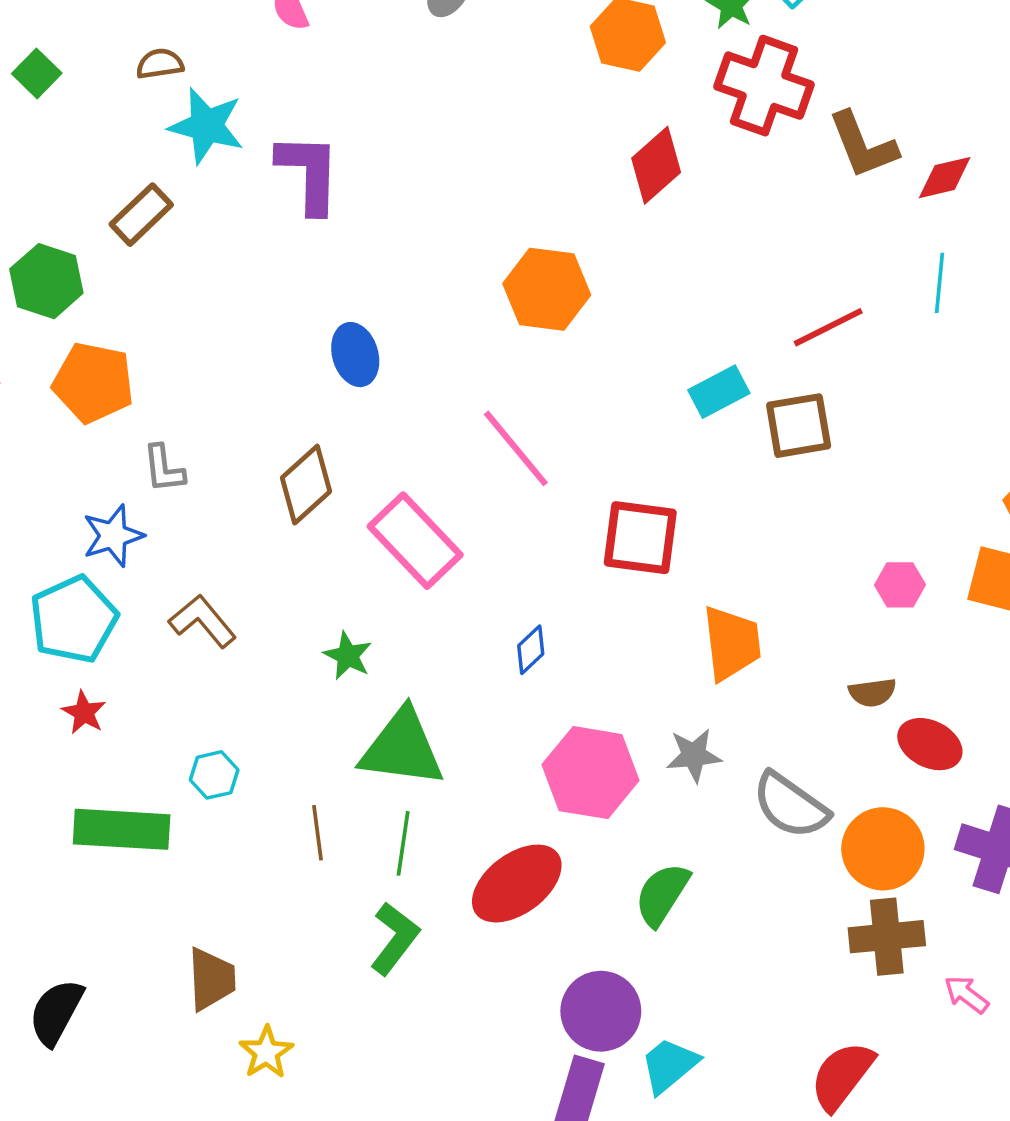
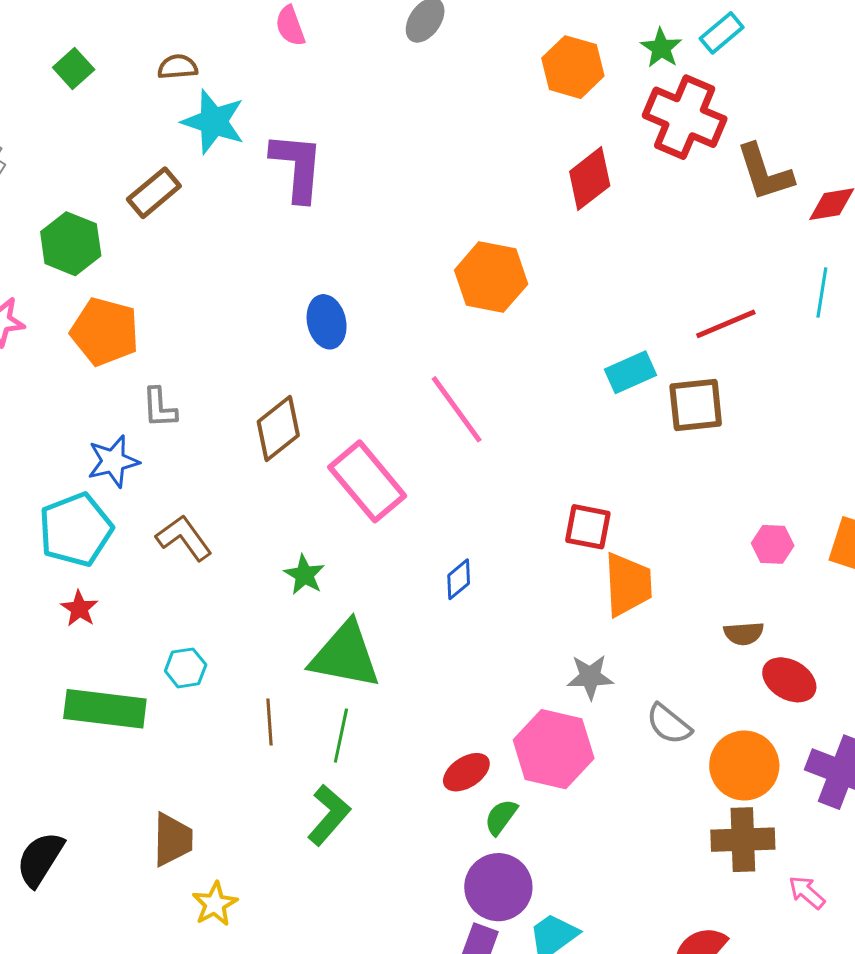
red square: (640, 538) -> (588, 527), moved, size x0.7
pink hexagon: (591, 773) -> (554, 749), moved
gray semicircle: (790, 805) -> (669, 724), size x0.7
red ellipse: (517, 884) -> (466, 772), moved, size x0.6
green semicircle: (662, 894) -> (501, 817), moved, size x0.7

